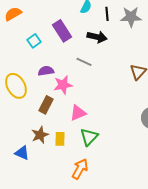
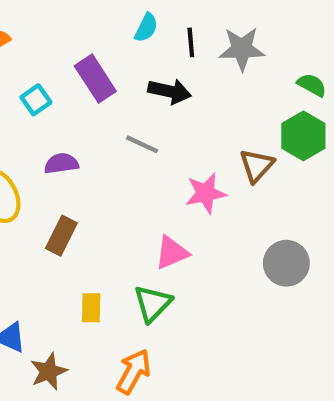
pink star: (63, 85) -> (206, 193), moved
pink triangle: (78, 113) -> (172, 253), moved
brown star: (40, 135) -> (49, 371), moved

